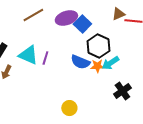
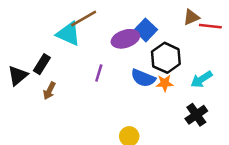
purple ellipse: (66, 18) -> (125, 39), moved
cyan triangle: (28, 55) -> (68, 34), moved
cyan arrow: (110, 63) -> (201, 79), moved

